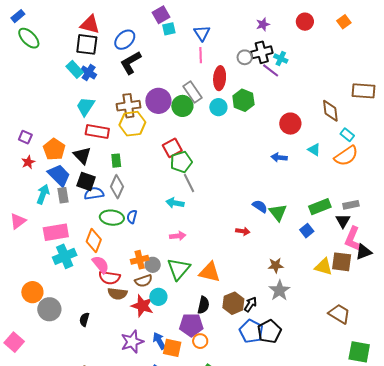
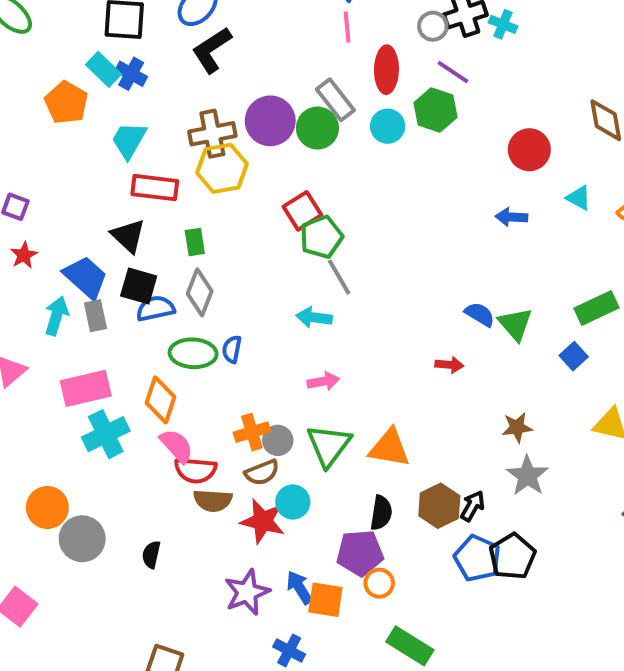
purple line: (271, 70) -> (453, 72), moved
orange pentagon: (54, 149) -> (66, 103), moved

